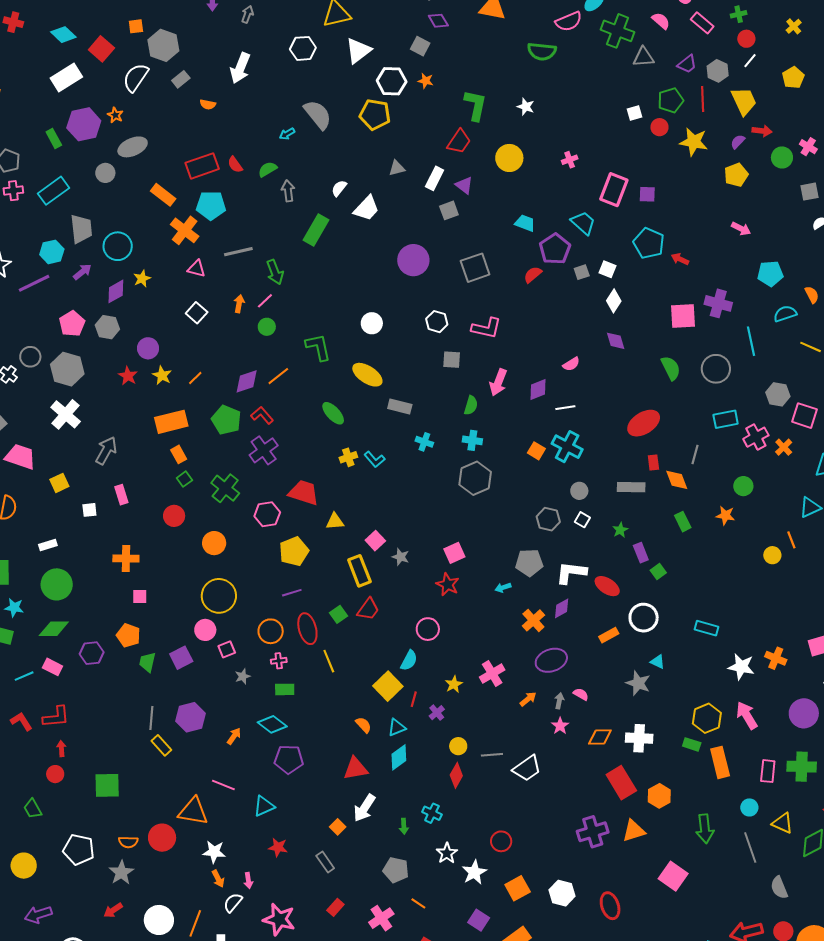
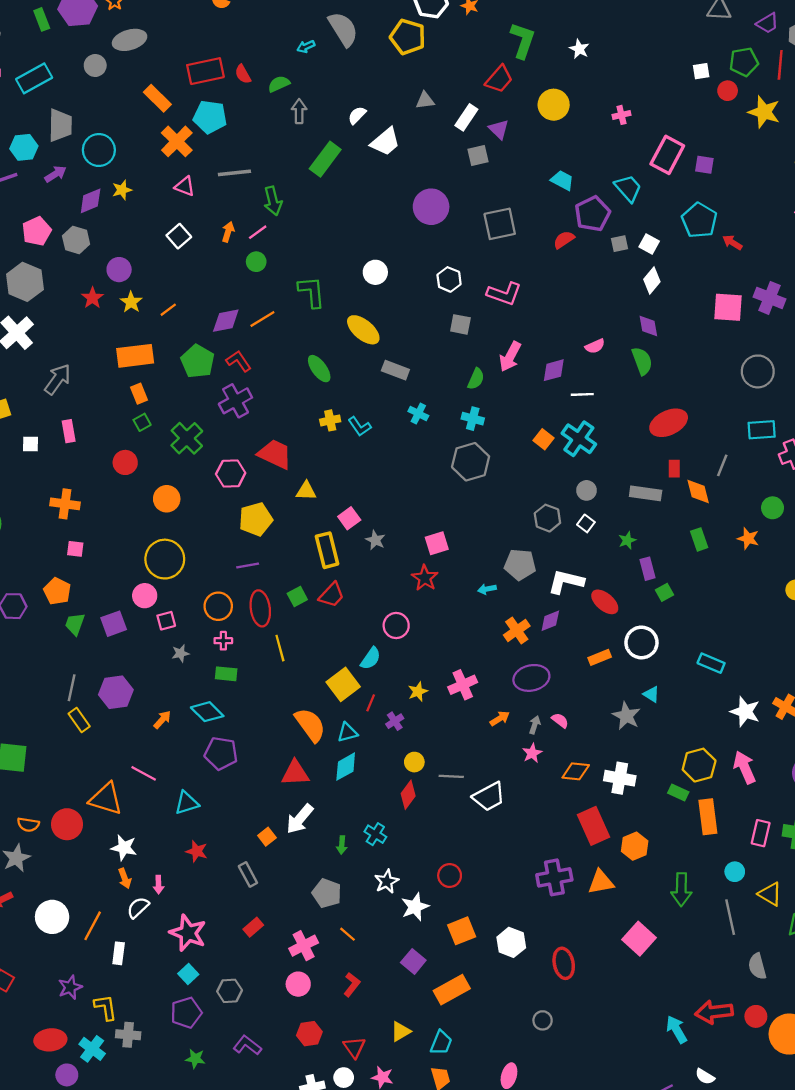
green semicircle: (671, 368) -> (642, 361), moved
orange semicircle: (363, 725) -> (310, 725), size x1.8

